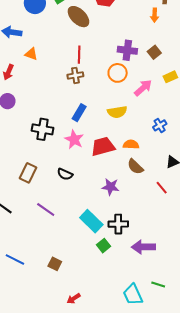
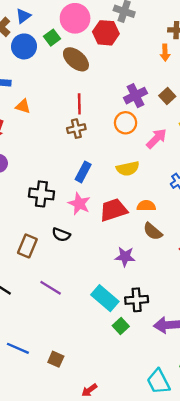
purple cross: (127, 50) -> (135, 96), turned -30
black semicircle: (65, 174) -> (61, 235), moved
brown square: (55, 264) -> (56, 359), moved

